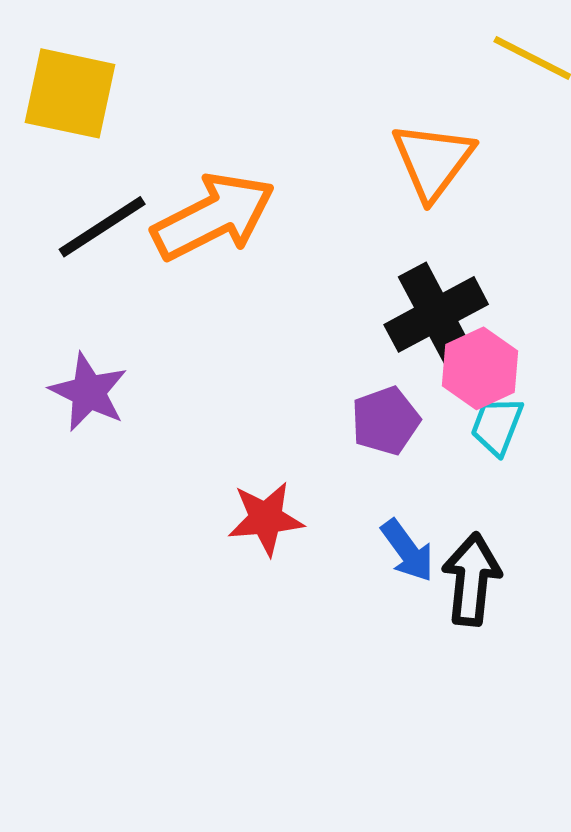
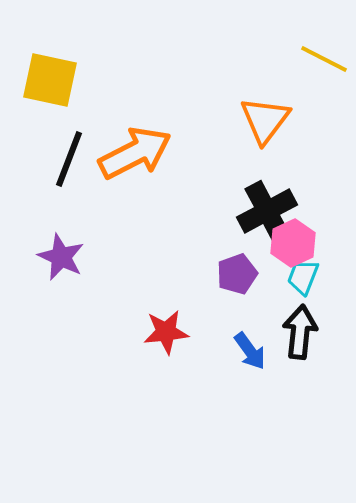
black line: (102, 227) -> (69, 159), turned -36
black arrow: (472, 579) -> (300, 332), moved

